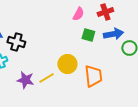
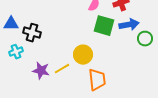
green square: (88, 35) -> (104, 26), size x1.5
orange trapezoid: (93, 76) -> (97, 80), moved

